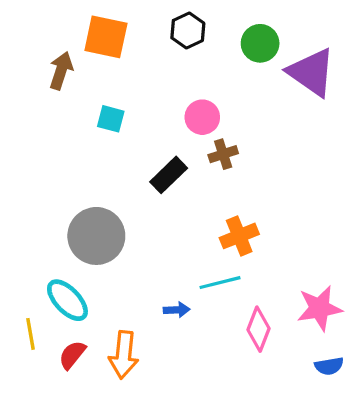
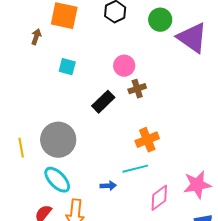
brown arrow: (61, 71) -> (36, 37), size x0.7
cyan ellipse: (67, 300) -> (57, 180), moved
pink diamond: (258, 329) -> (159, 198), turned 32
yellow line: (31, 334) -> (21, 148), moved

